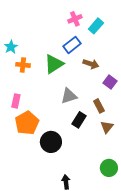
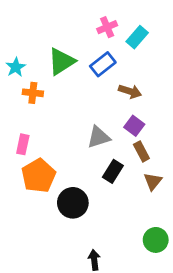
green triangle: (54, 64) -> (61, 61), moved
purple square: (110, 82) -> (134, 126), moved

